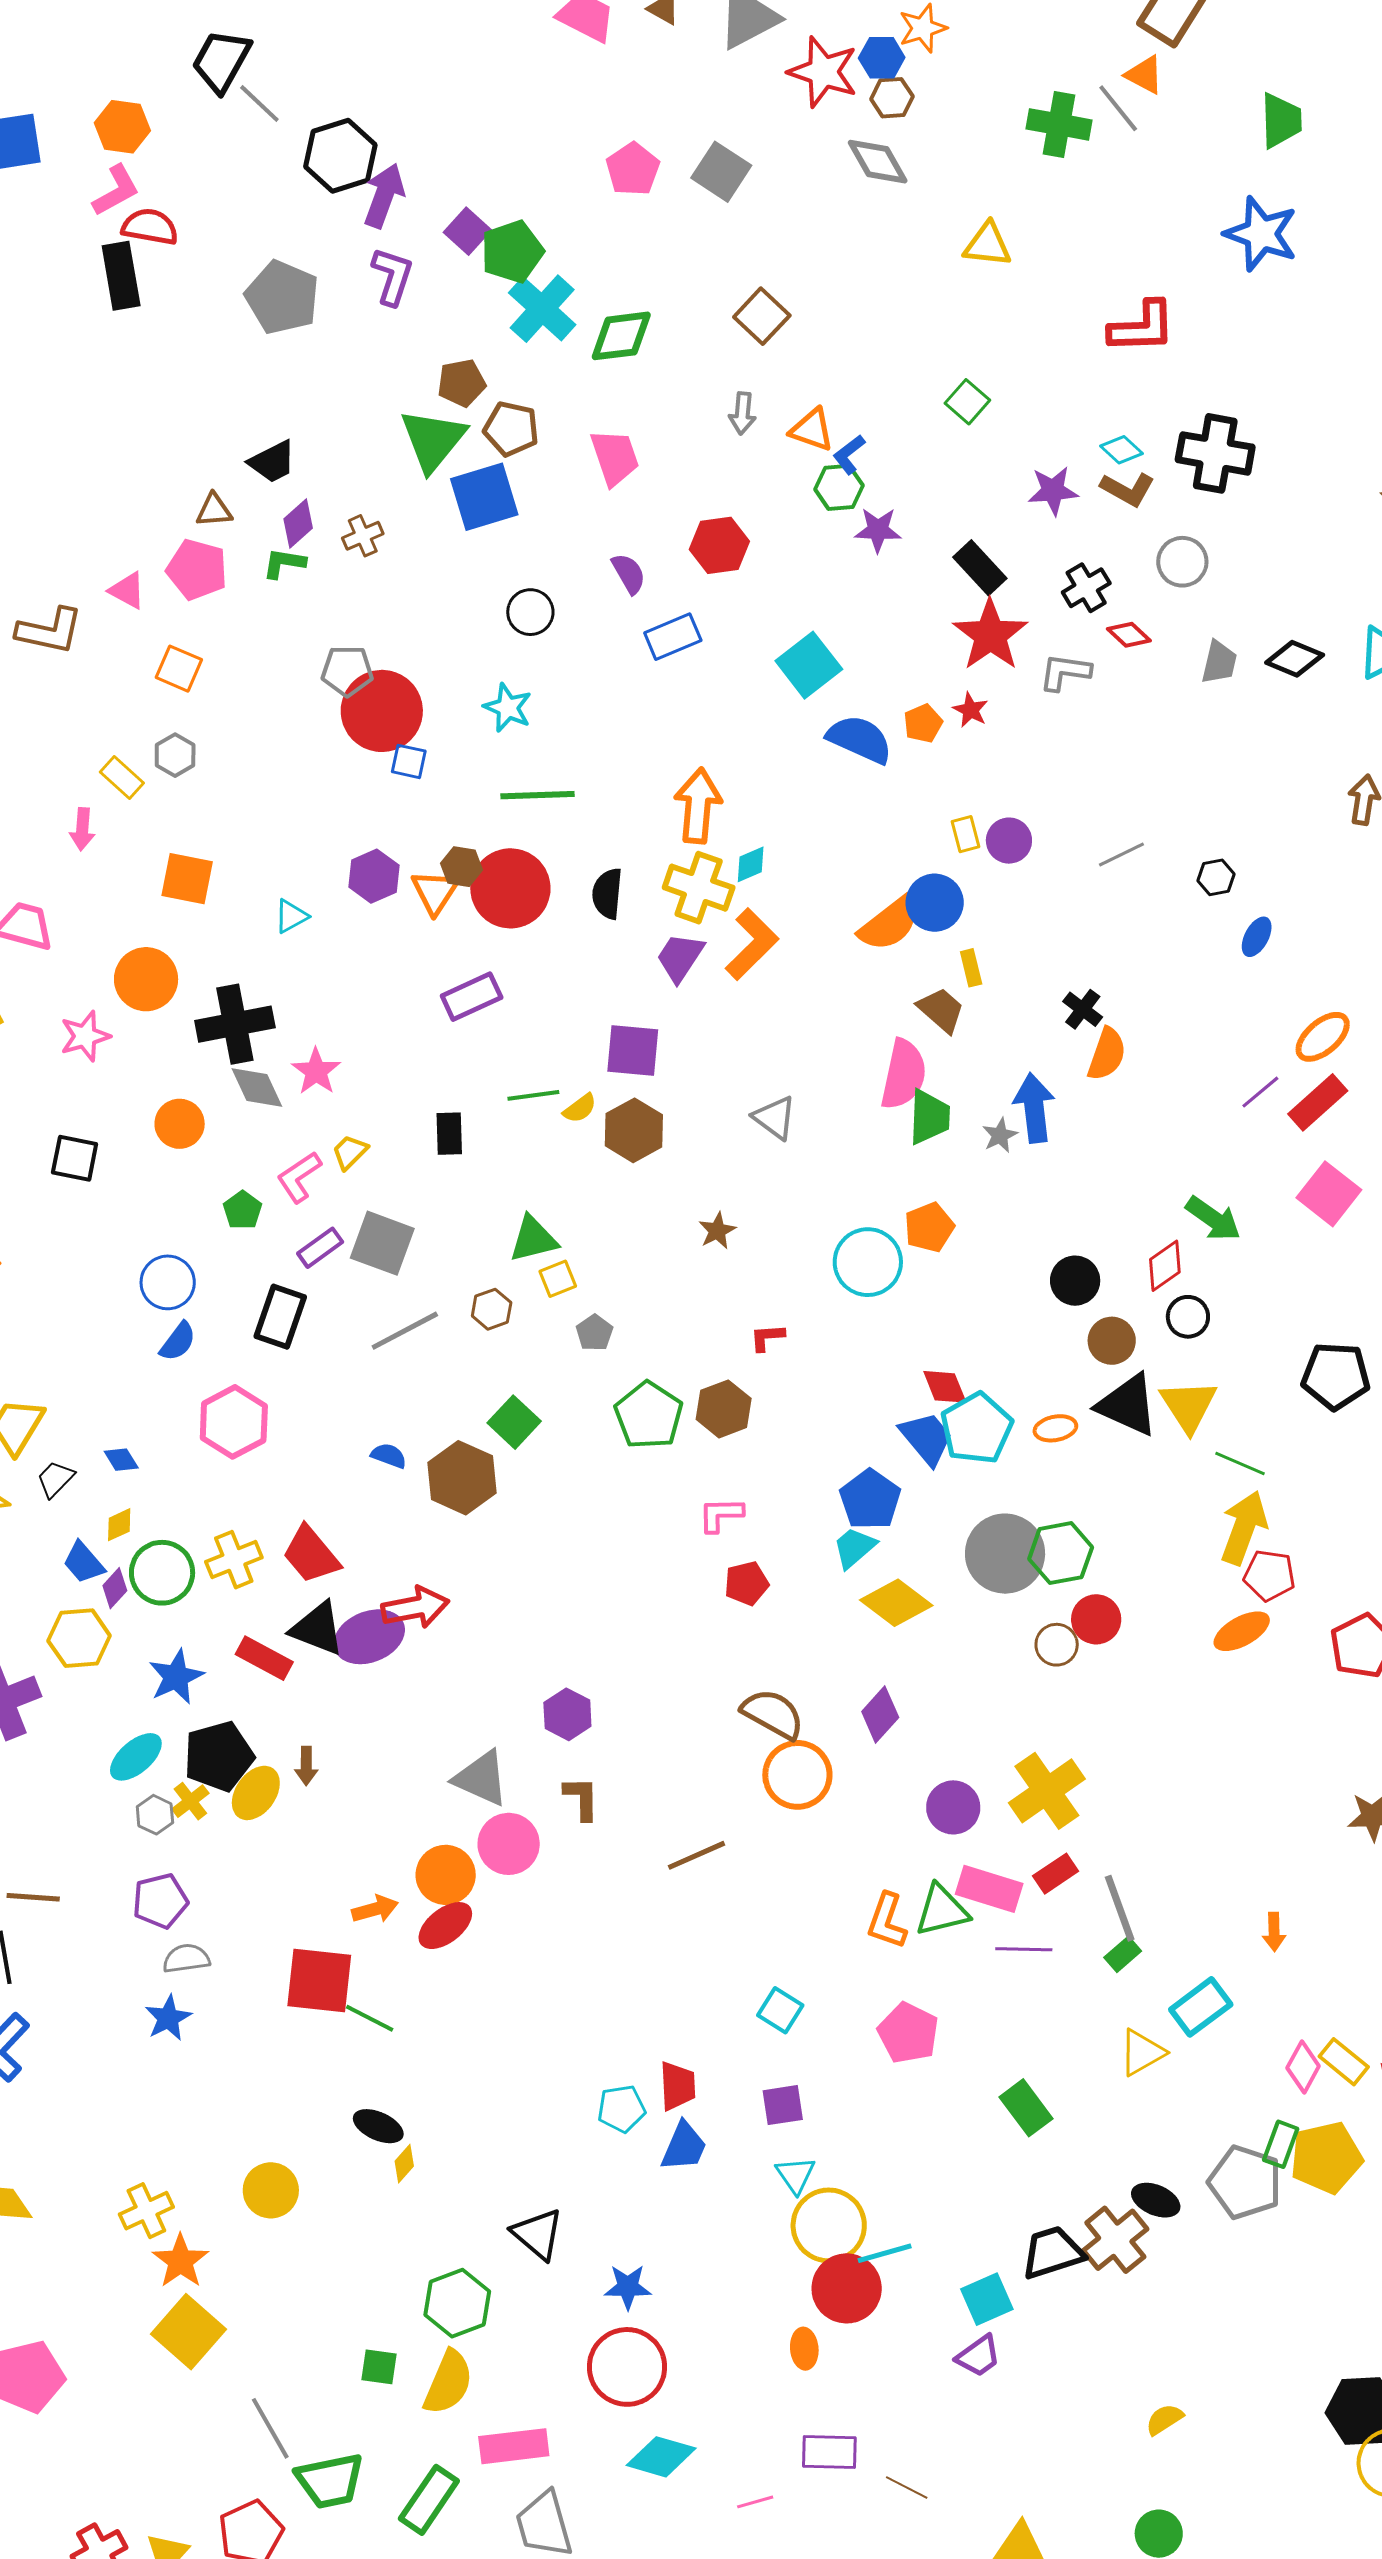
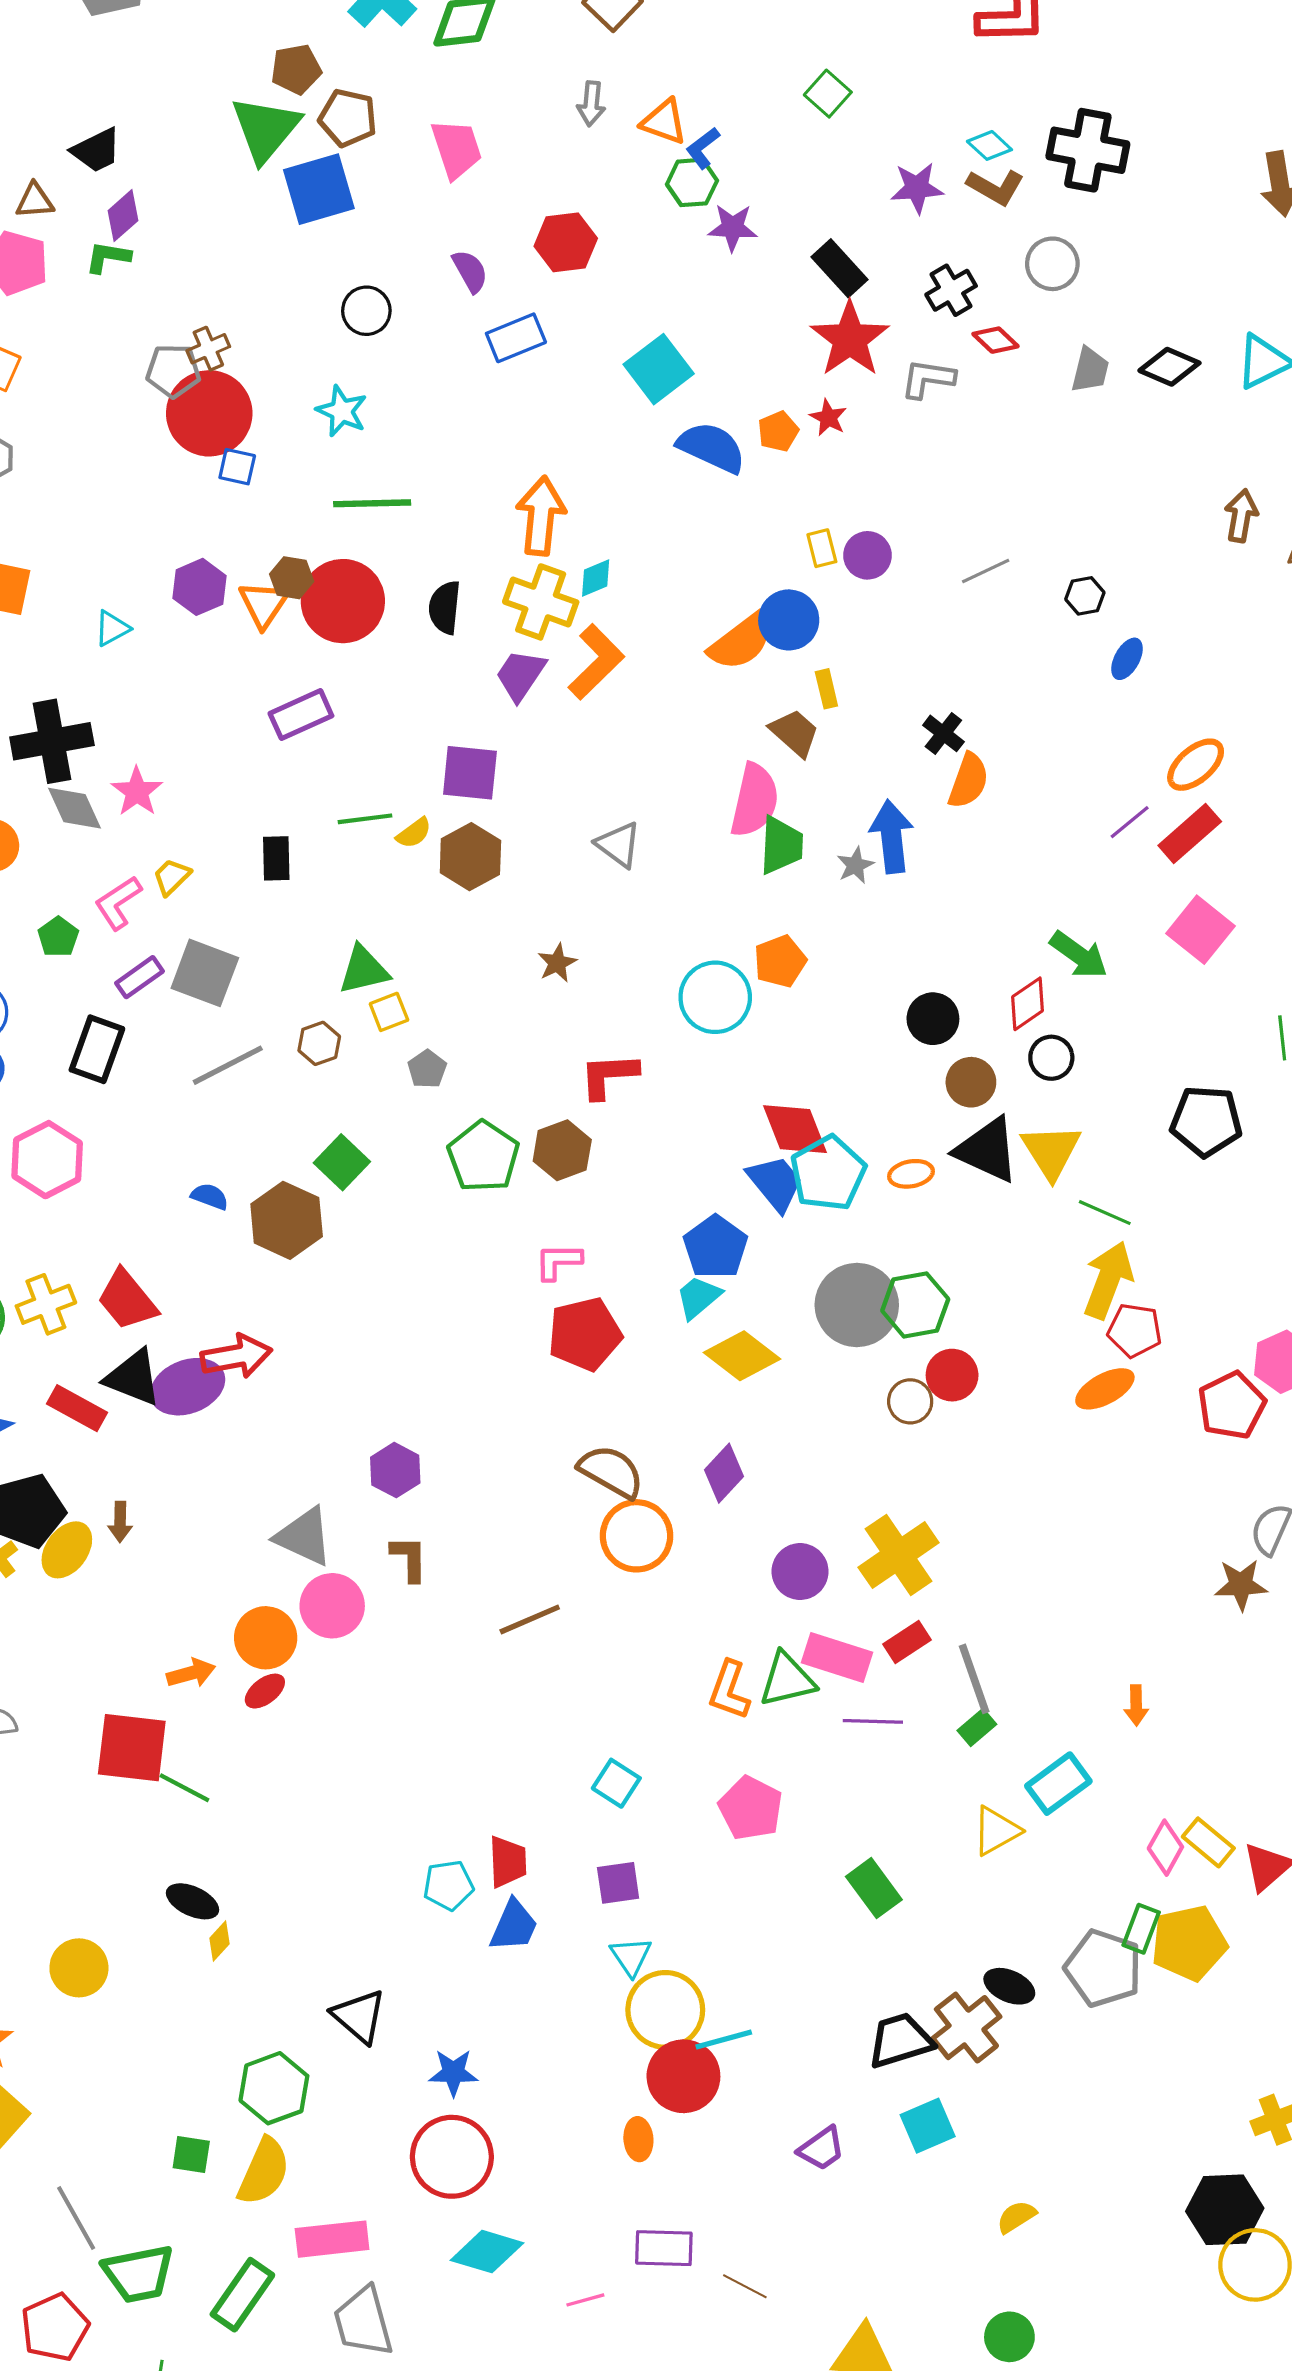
brown cross: (363, 536) -> (208, 349), moved
red L-shape: (767, 1337) -> (609, 1076), size x1.6
red diamond: (945, 1387) -> (795, 1129), size x1.4
red pentagon: (747, 1583) -> (585, 1334), size x1.6
red ellipse: (445, 1926) -> (265, 1691), size x0.7
cyan square: (987, 2299) -> (928, 2126), moved

